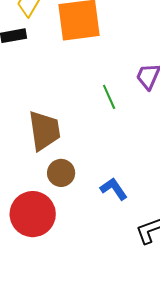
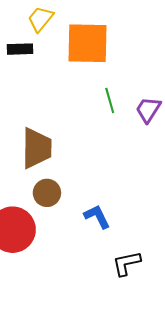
green line: (109, 97) -> (110, 100), moved

